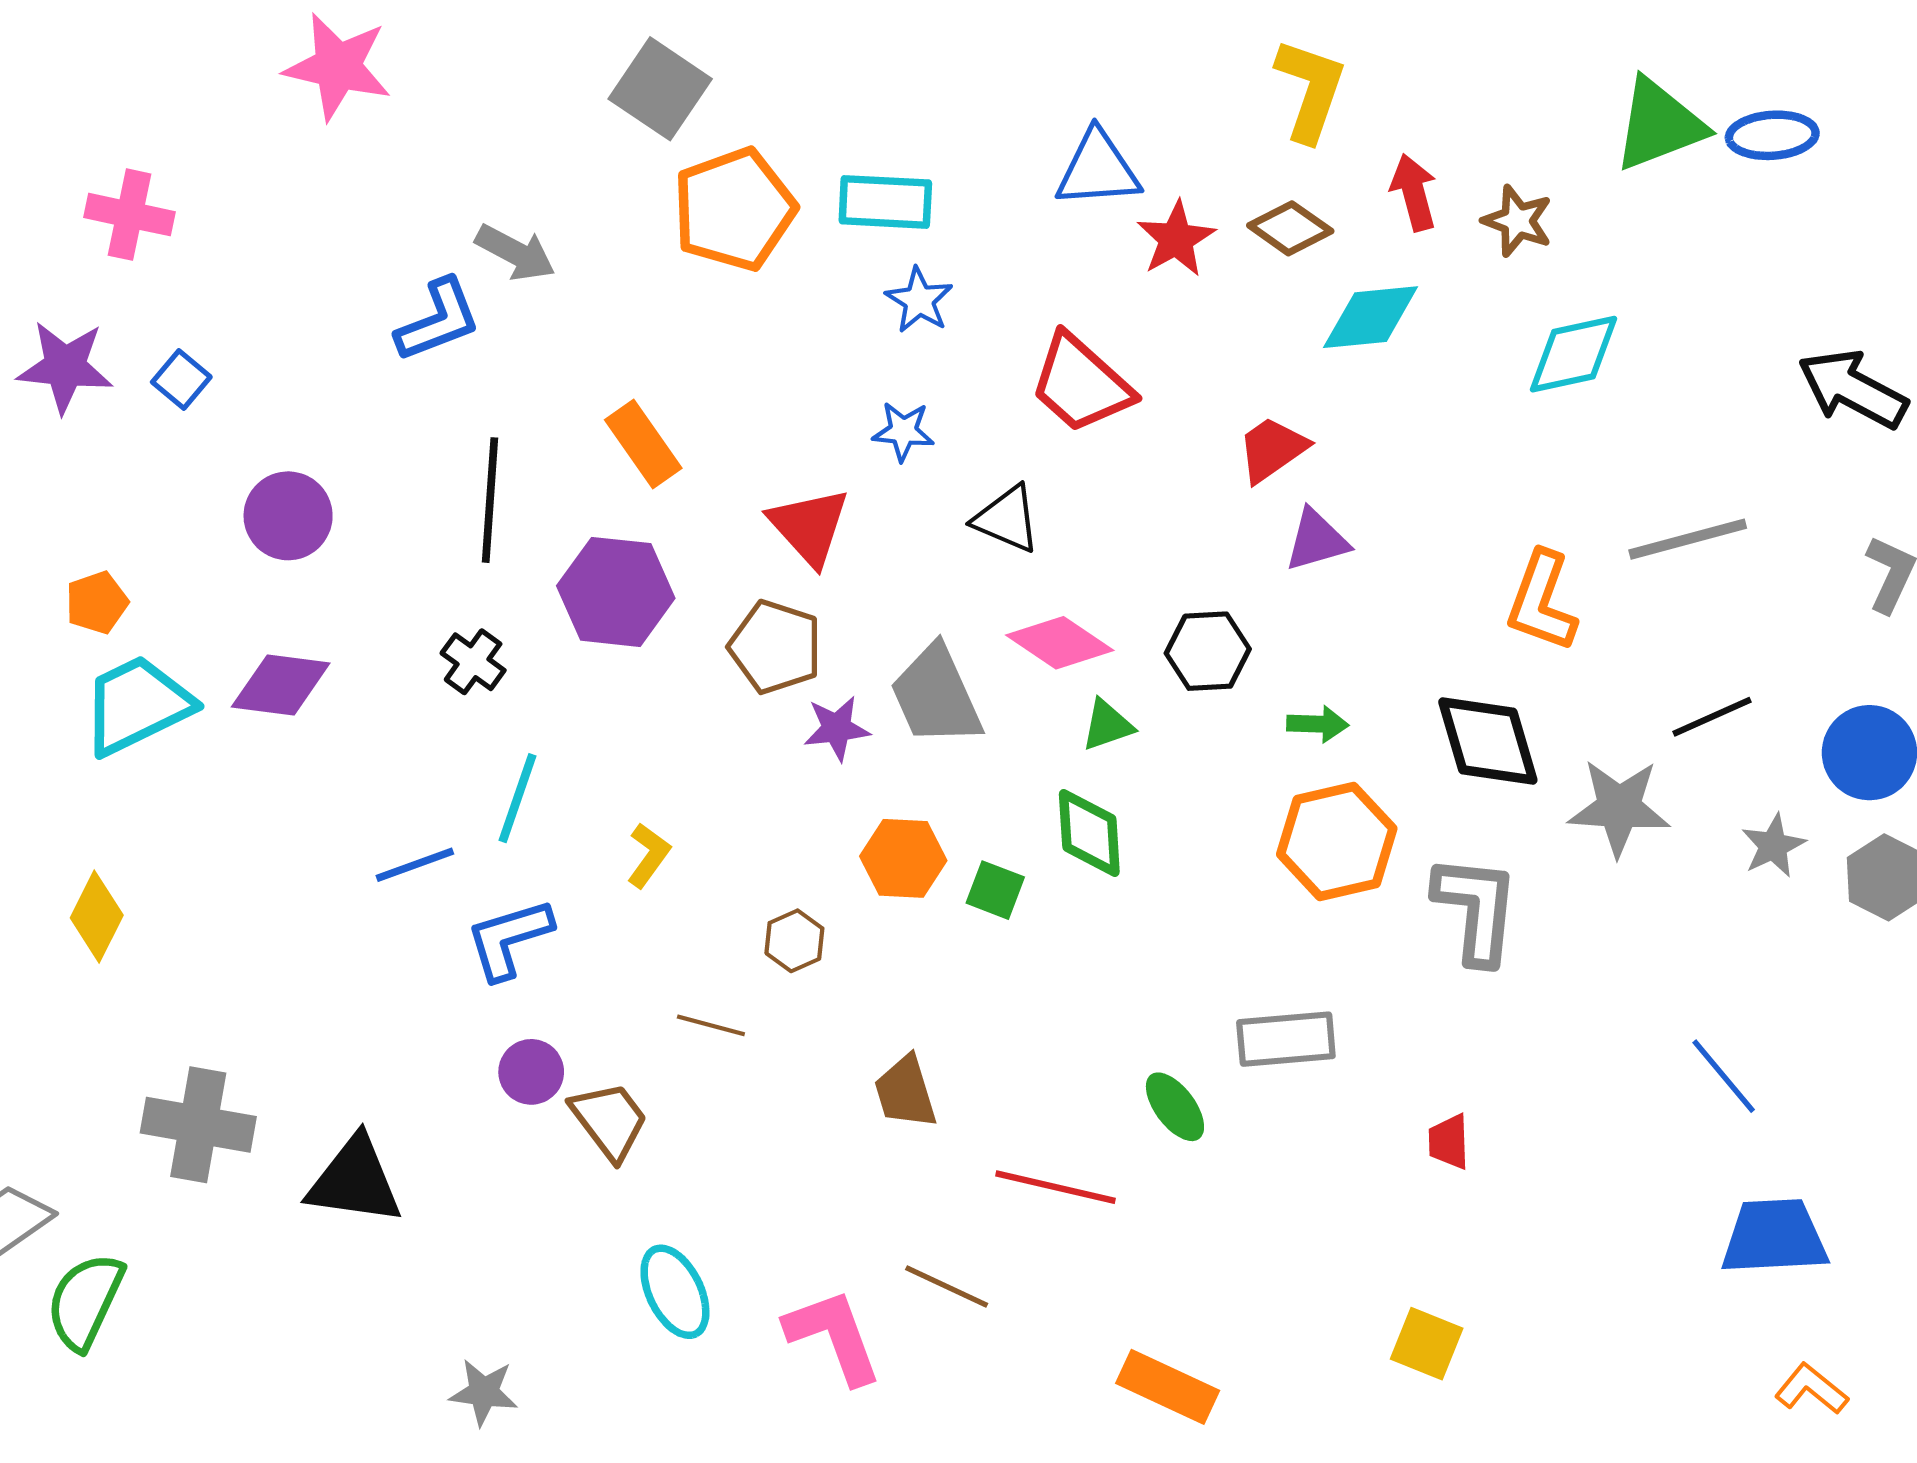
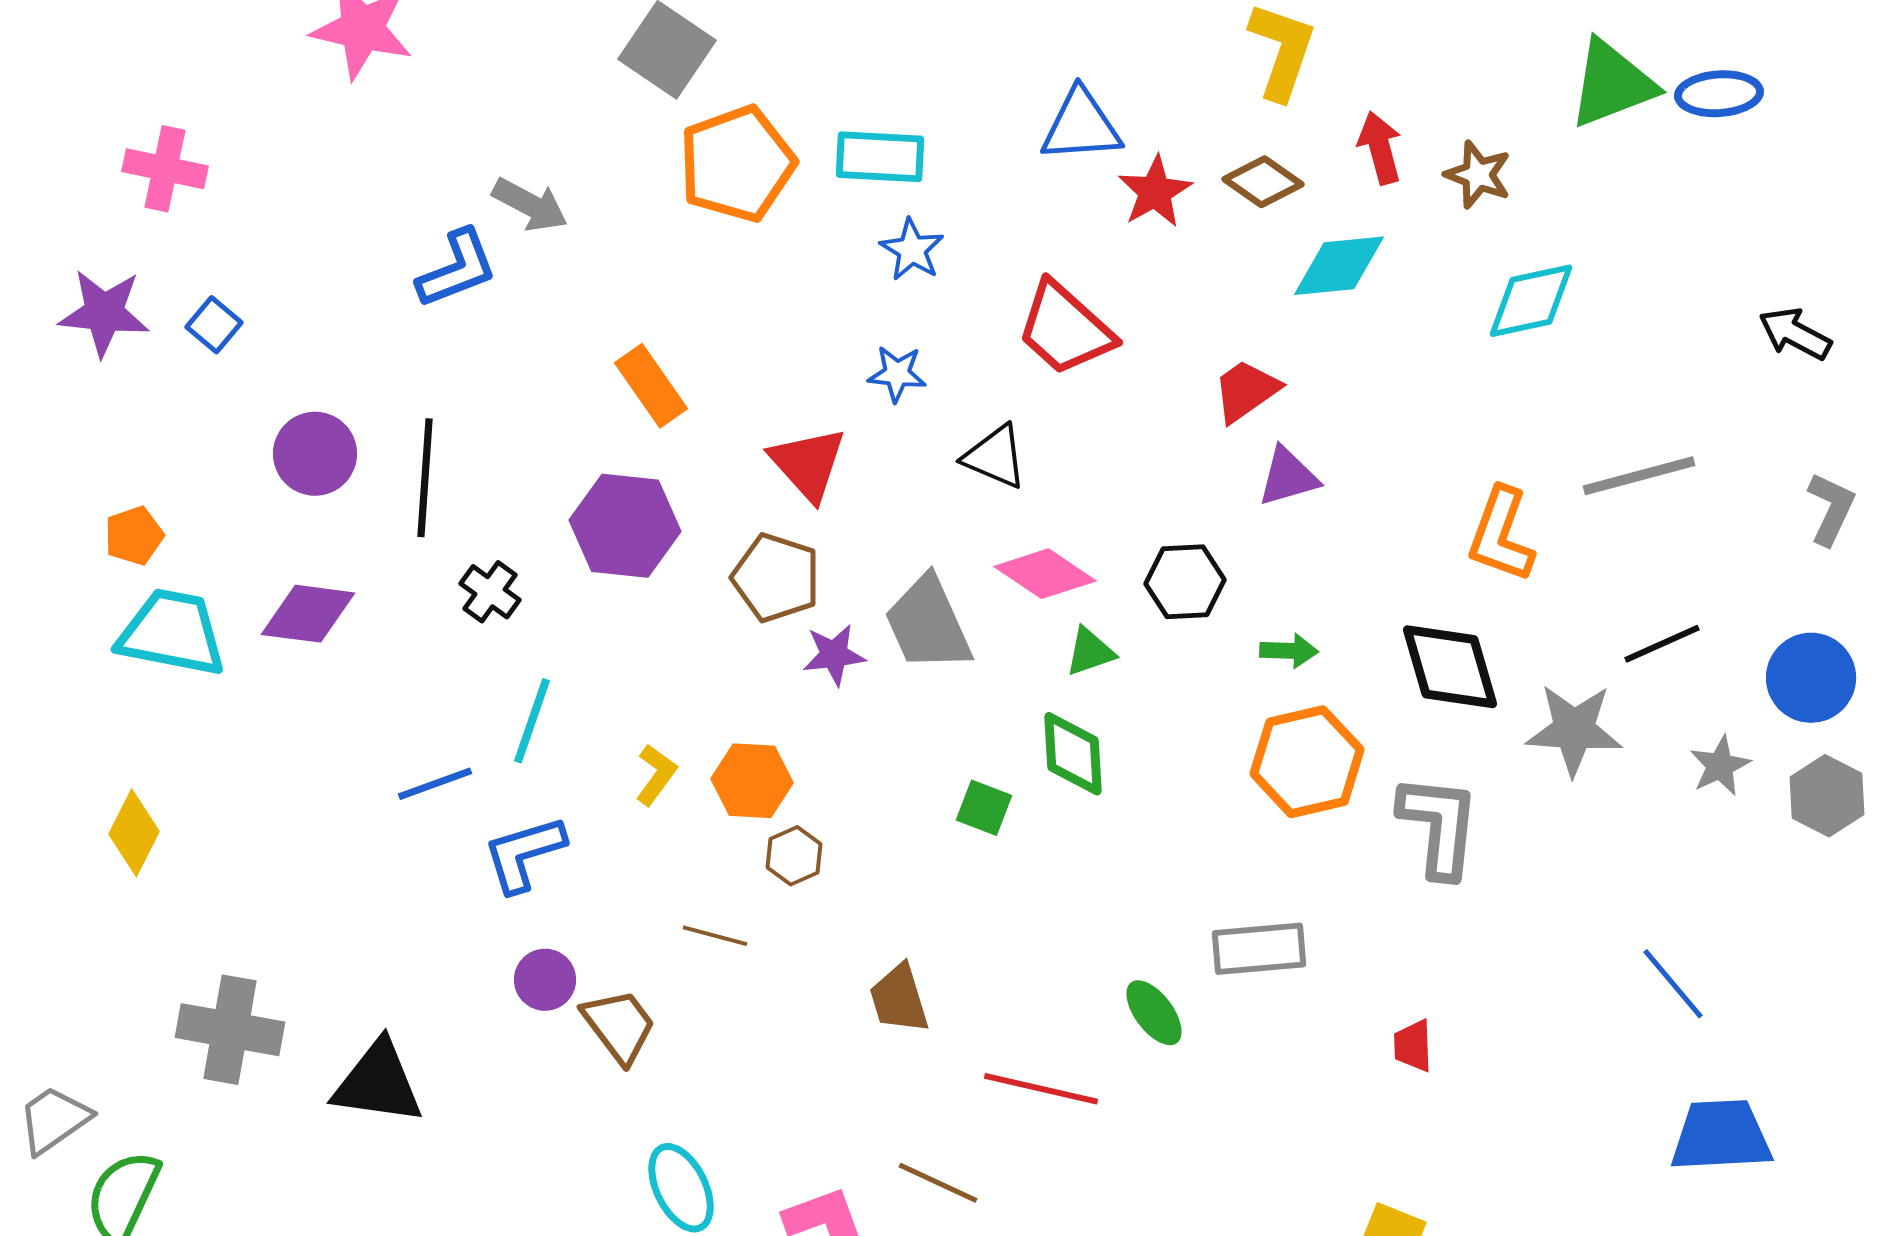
black arrow: (1853, 389) -> (1795, 334), size x0.7
black line: (490, 500) -> (425, 478), moved
cyan trapezoid: (137, 705) -> (172, 633), turned 37
orange hexagon: (903, 858) -> (752, 781), moved

